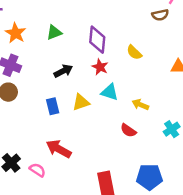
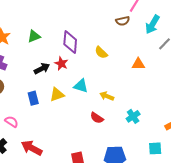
red star: (100, 67) -> (61, 64), moved
red arrow: (59, 149) -> (32, 148), moved
pink semicircle: (37, 170) -> (11, 122), moved

